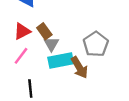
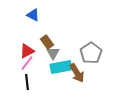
red triangle: (22, 31) -> (27, 51), moved
black line: (30, 88) -> (27, 82), moved

